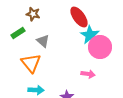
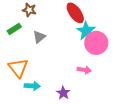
gray triangle: (43, 41) -> (39, 37), turned 40
orange triangle: (31, 63) -> (18, 68), moved

